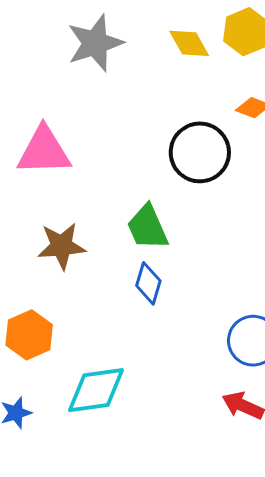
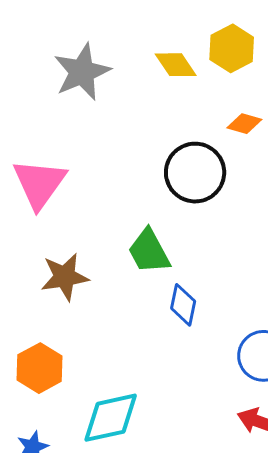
pink triangle: (44, 151) -> (39, 184), turned -48
blue diamond: (148, 283) -> (183, 305), moved

